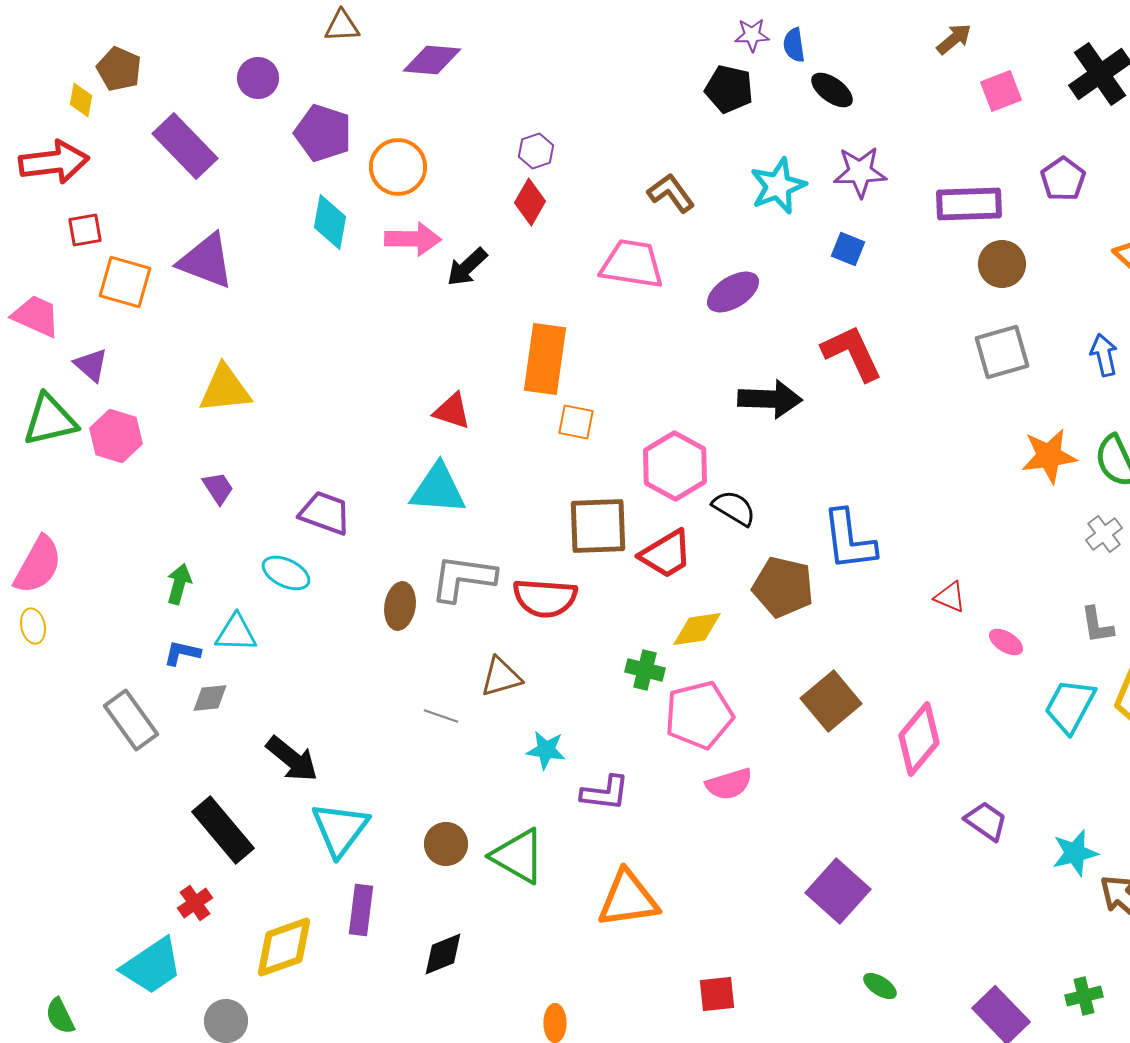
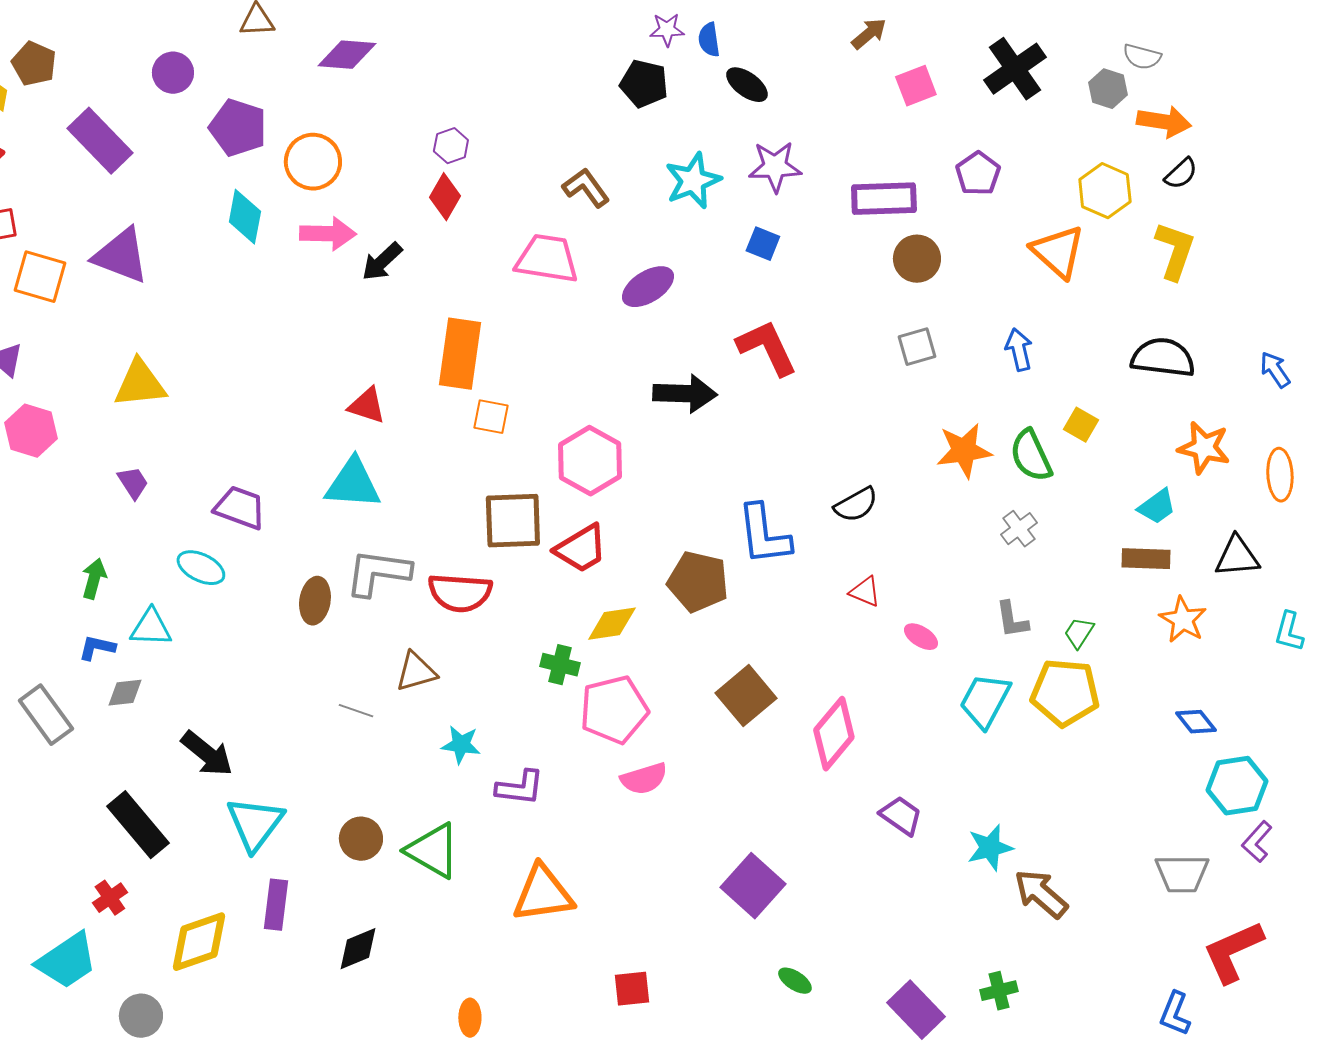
gray square: (1002, 352) -> (917, 347), size x0.7
black semicircle: (734, 508) -> (856, 505), moved, turned 120

